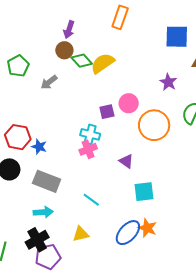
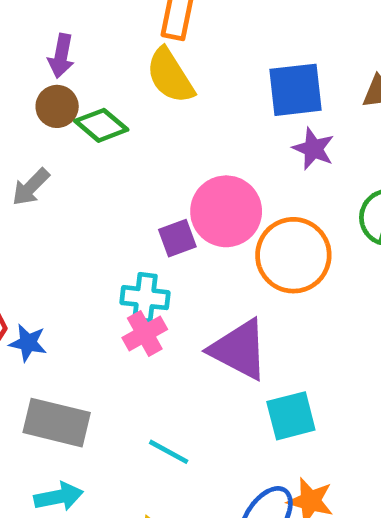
blue square: (177, 37) -> (296, 90), moved
yellow semicircle: (103, 63) -> (170, 76), moved, turned -80
pink circle: (129, 103) -> (226, 211), size x1.5
purple triangle: (126, 161) -> (239, 349), size x1.8

